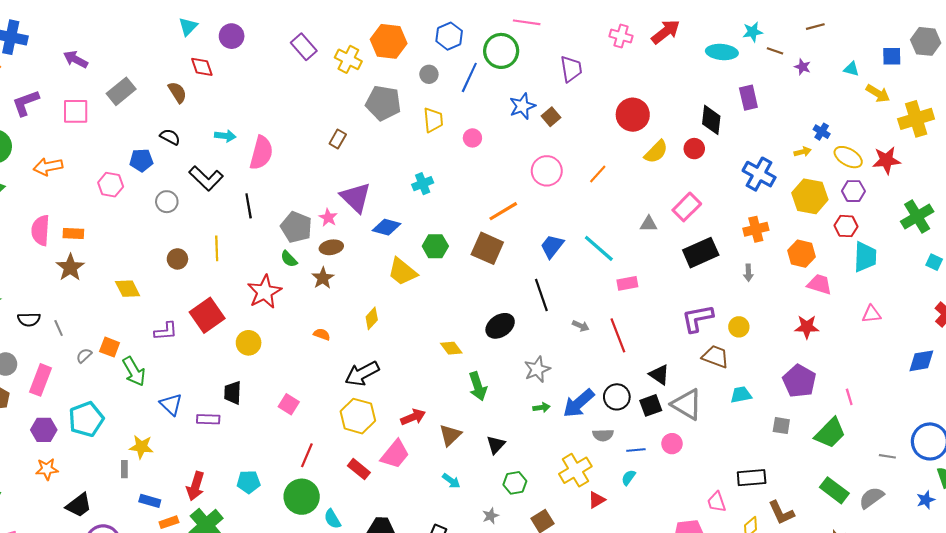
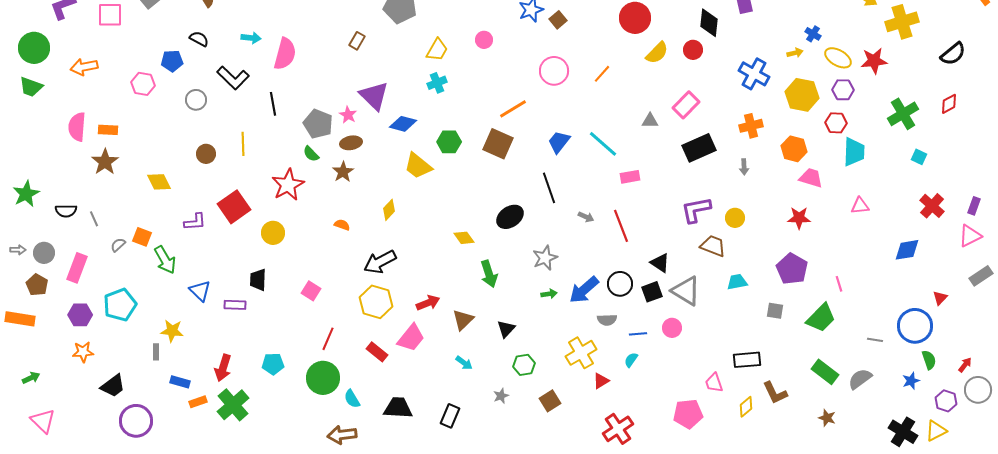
yellow trapezoid: (433, 120) -> (437, 50), moved, turned 35

